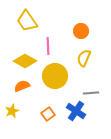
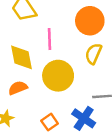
orange circle: (81, 31) -> (90, 21), size x1.5
yellow diamond: (25, 61) -> (21, 57), turned 50

